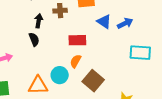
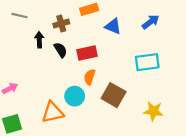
blue arrow: (125, 23) -> (151, 22), moved
black semicircle: (34, 39) -> (60, 50), moved
cyan rectangle: (140, 53) -> (147, 62), moved

